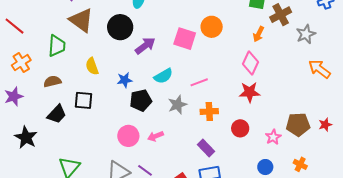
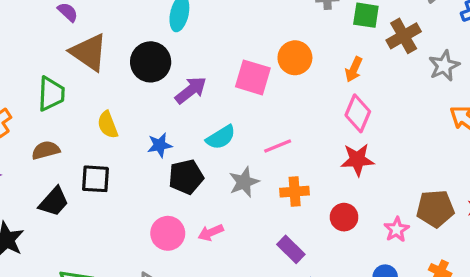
orange arrow: (259, 34) -> (354, 69), moved

